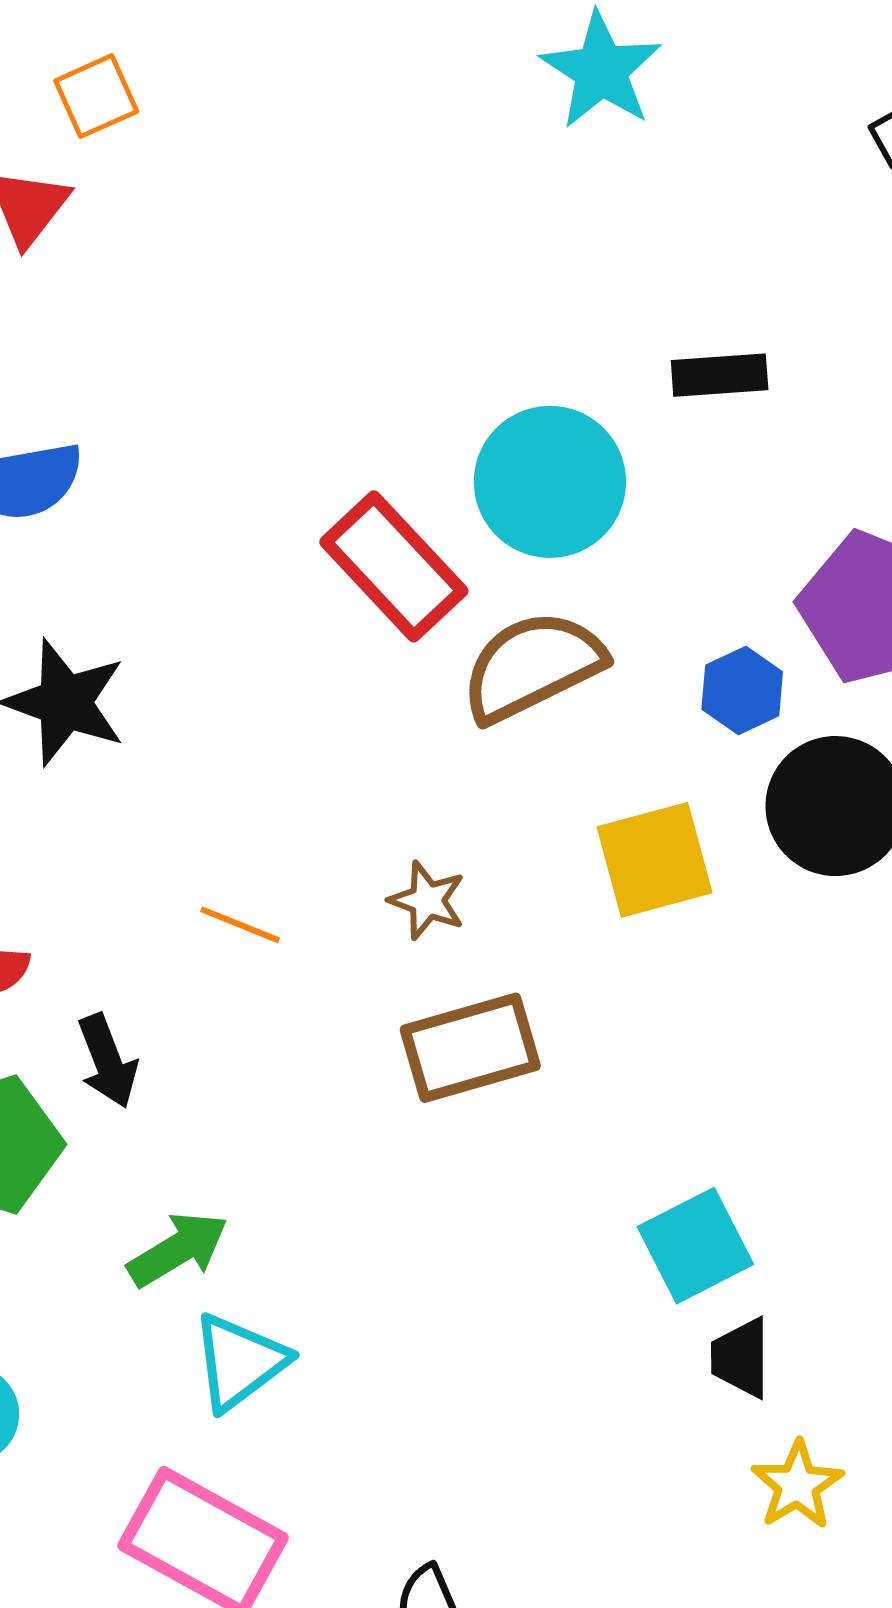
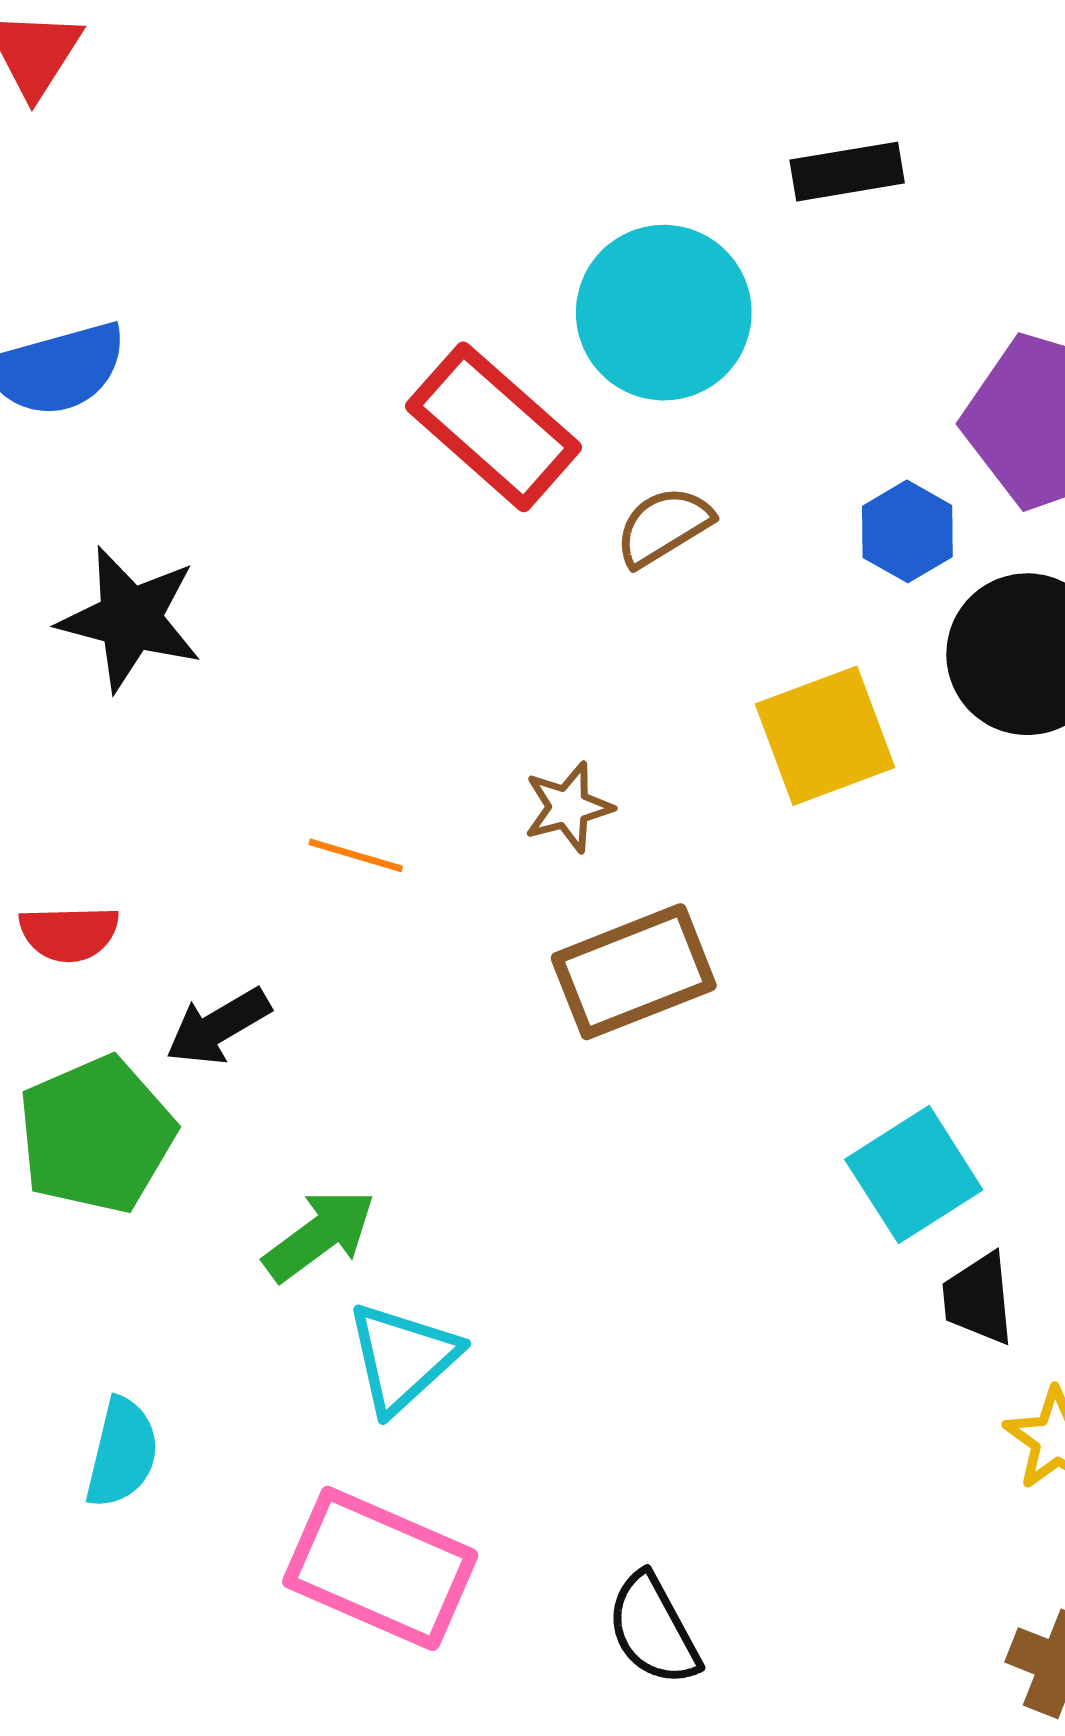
brown semicircle: (532, 666) -> (664, 526), size x0.6
brown star: (427, 900) -> (568, 807), turned -30
black arrow: (108, 1061) -> (218, 1026), turned 86

